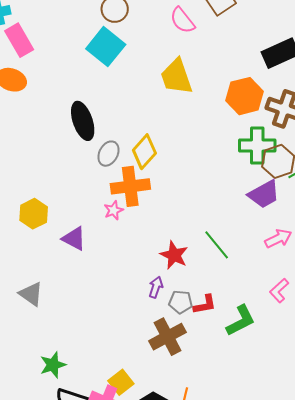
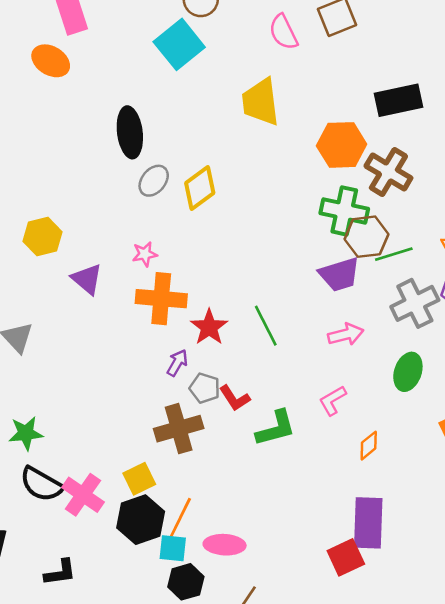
orange cross: (130, 186) -> (161, 299), moved
red L-shape: (205, 305) -> (235, 398), turned 55
yellow square: (121, 382) -> (139, 479), moved

